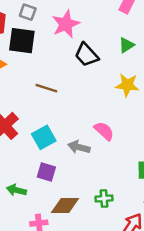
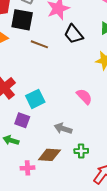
brown line: (46, 88) -> (39, 44), moved
gray arrow: (79, 147) -> (63, 129), moved
purple square: (46, 172) -> (22, 120), moved

